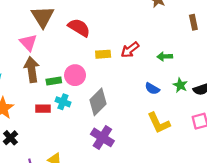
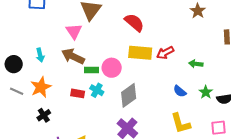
red semicircle: (79, 28) -> (134, 23), moved
yellow rectangle: (103, 54) -> (140, 53), size x1.6
brown arrow: (32, 70) -> (73, 56), turned -65

